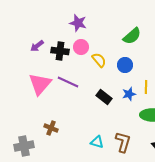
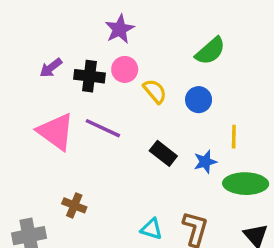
purple star: (78, 23) -> (120, 29), turned 30
pink triangle: (40, 84) -> (56, 132), turned -35
blue star: (129, 94) -> (205, 162), moved

